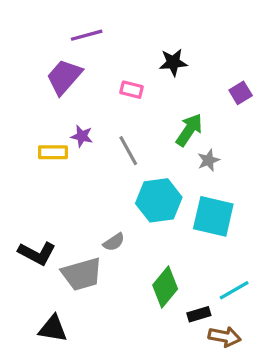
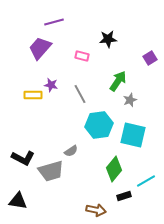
green diamond: (165, 287) -> (114, 169), moved
black triangle: (53, 329) -> (18, 201), moved
brown arrow: (225, 337) -> (96, 210), moved

